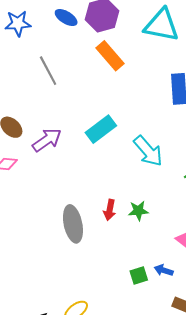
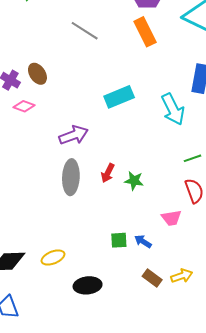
gray line: (48, 71) -> (85, 31), turned -44
purple arrow: (47, 140) -> (74, 135), moved
cyan arrow: (148, 151) -> (173, 109), moved

